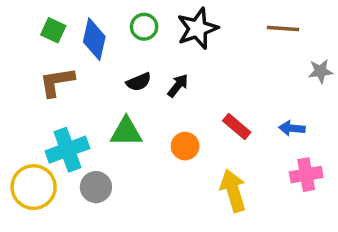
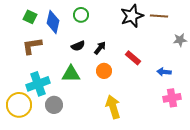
black star: (198, 29) -> (132, 16), moved
red rectangle: (237, 126) -> (133, 58), moved
orange circle: (185, 146) -> (104, 71), moved
yellow arrow: (233, 191) -> (113, 107), moved

